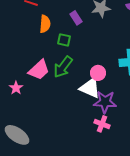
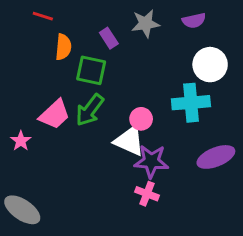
green square: (64, 40) -> (91, 70), size x1.5

